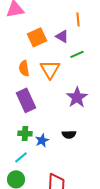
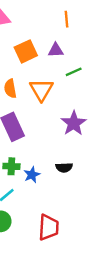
orange line: (78, 19) -> (66, 19), moved
purple triangle: (62, 36) -> (56, 50), turned -32

